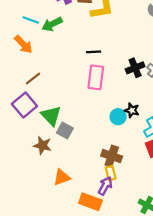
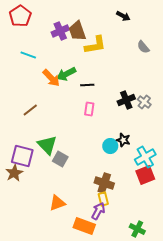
green arrow: (52, 24) -> (66, 74), moved
orange arrow: (23, 44) -> (51, 78), moved
pink rectangle: (96, 77) -> (89, 109), size x0.6
purple square: (24, 105) -> (22, 156), moved, turned -35
brown star: (43, 145) -> (14, 173), moved, turned 30

